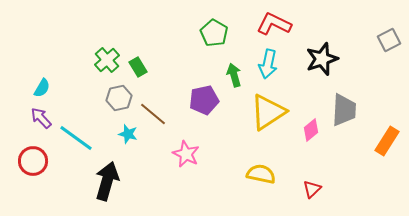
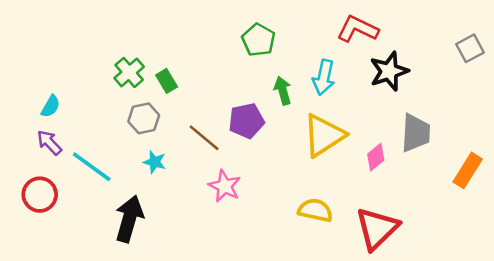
red L-shape: (274, 24) -> (358, 29), moved
brown line: (153, 114) -> (204, 138), moved
red triangle: (312, 189) -> (377, 228), size x2.0

